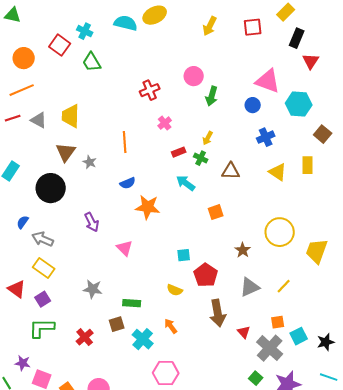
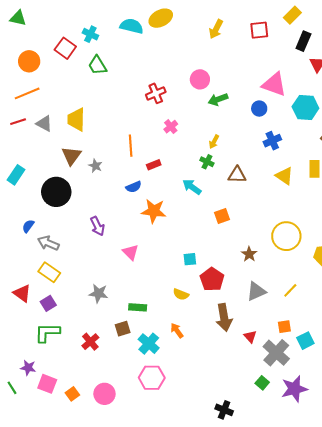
green arrow: (212, 96) -> (218, 99), turned 54
red rectangle: (179, 152) -> (154, 165), moved
pink hexagon: (166, 373) -> (152, 378), moved

